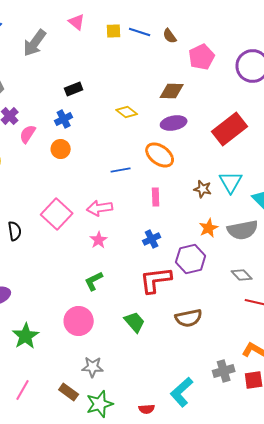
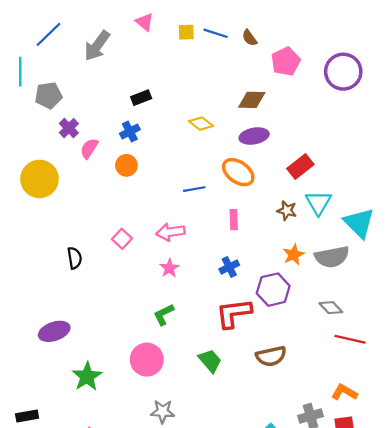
red rectangle: (230, 129) -> (300, 166), moved, size x0.7
pink square: (57, 214) -> (122, 239), size x0.6

